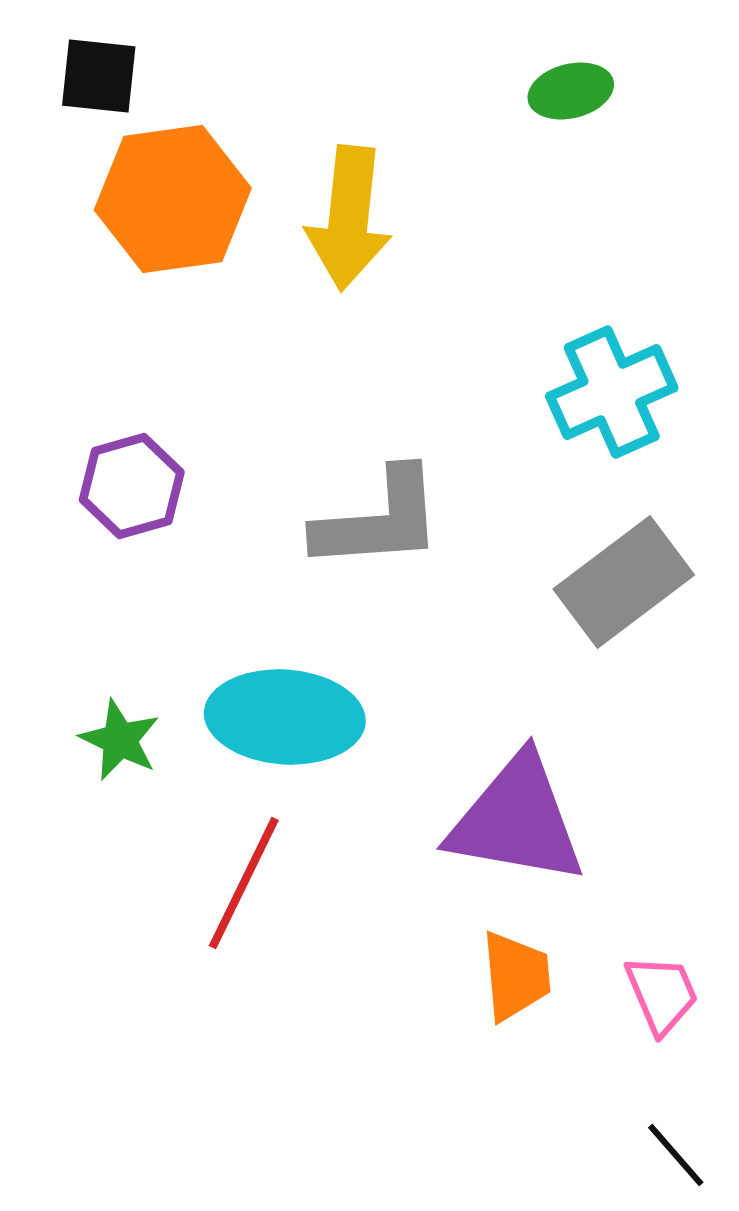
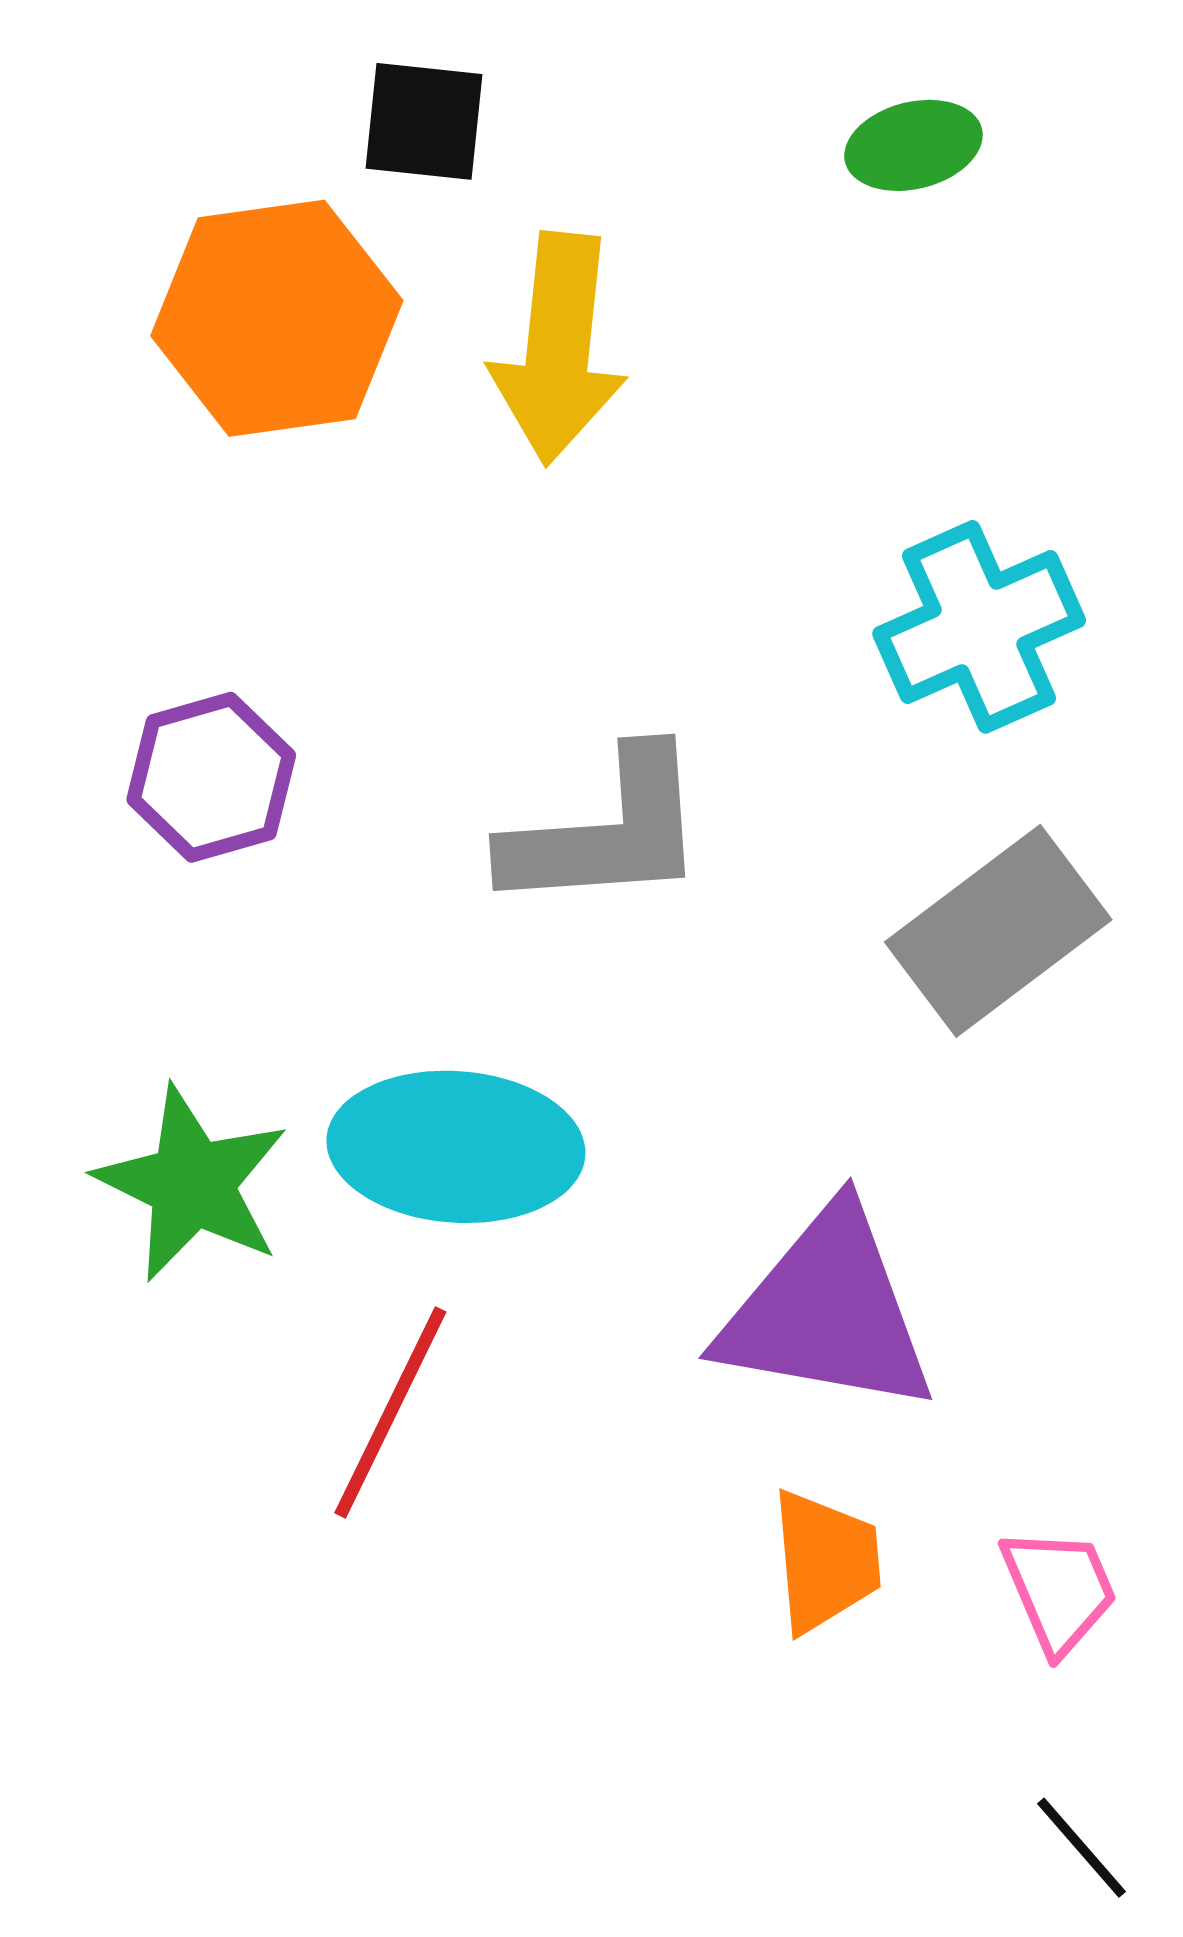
black square: (99, 76) -> (424, 121), moved
green star: (120, 740) -> (192, 1184), size x1.5

